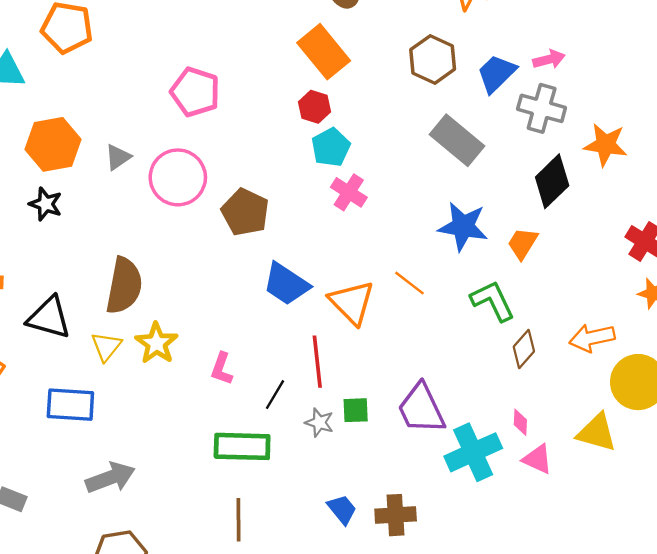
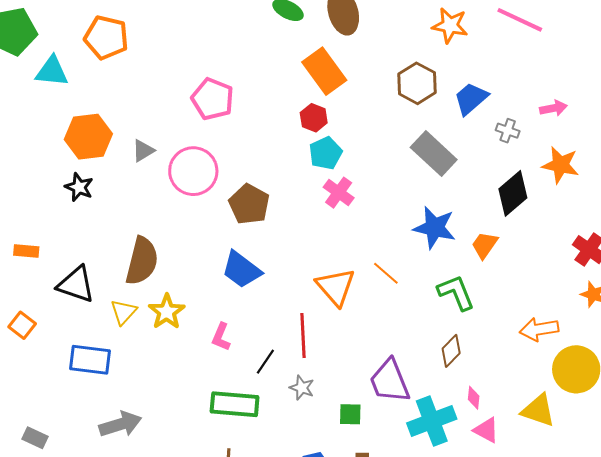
pink arrow: (549, 59) -> (553, 108), moved
gray cross: (542, 108) -> (508, 131), size x0.6
blue trapezoid: (286, 284) -> (242, 270), moved
brown diamond: (524, 349) -> (451, 351), moved
green square: (356, 410) -> (350, 414), moved

